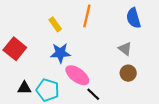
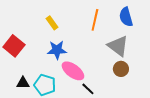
orange line: (87, 16) -> (95, 20), moved
gray triangle: (125, 49) -> (118, 46), size x1.6

